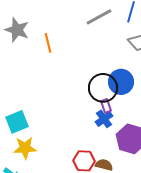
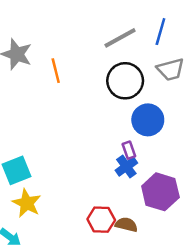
black circle: (103, 88) -> (125, 81), moved
yellow star: (25, 148) -> (27, 203), turned 30

